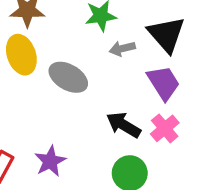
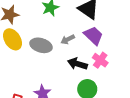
gray arrow: (122, 49) -> (68, 39), moved

